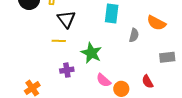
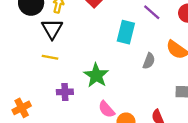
black triangle: (66, 19) -> (52, 29), moved
yellow line: (59, 41) -> (50, 57), moved

